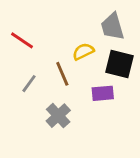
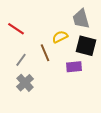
gray cross: (58, 116) -> (25, 83), moved

